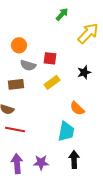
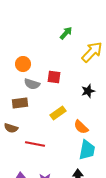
yellow rectangle: (52, 82) -> (58, 113), moved
red line: (15, 129) -> (35, 144), moved
cyan trapezoid: (66, 131) -> (87, 150), moved

